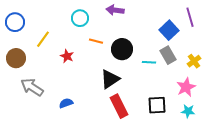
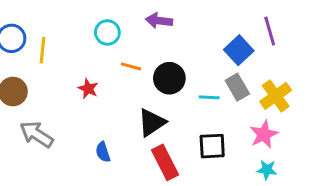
yellow line: (43, 39) -> (42, 50), moved, turned -30
yellow cross: (194, 61) -> (276, 96), size x1.5
blue semicircle: (66, 103) -> (103, 152), moved, turned -88
black square: (157, 105) -> (212, 146), moved

